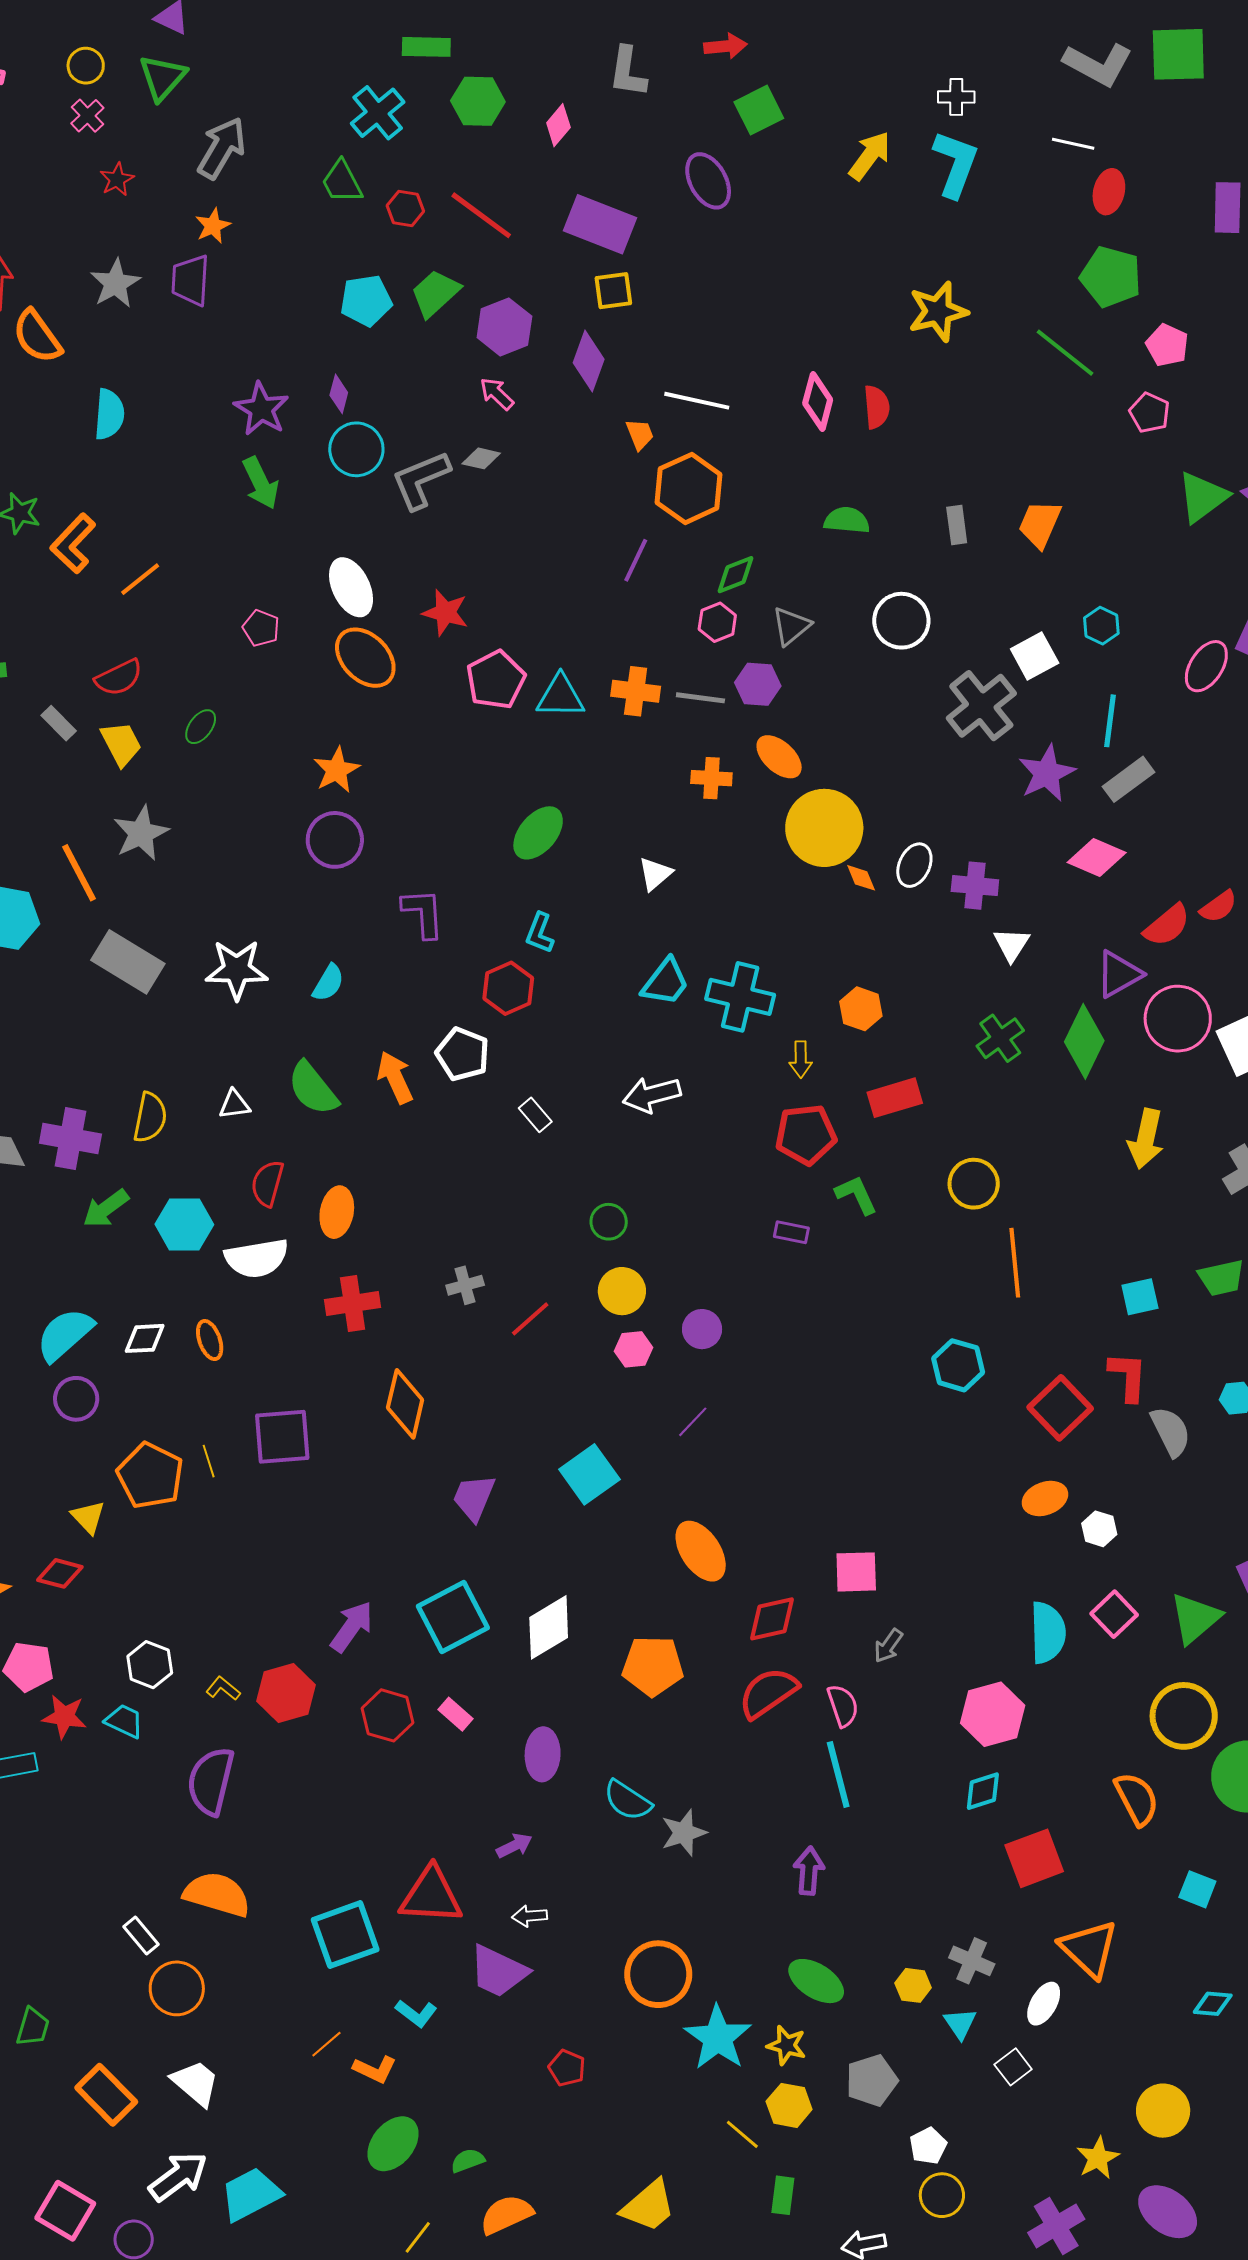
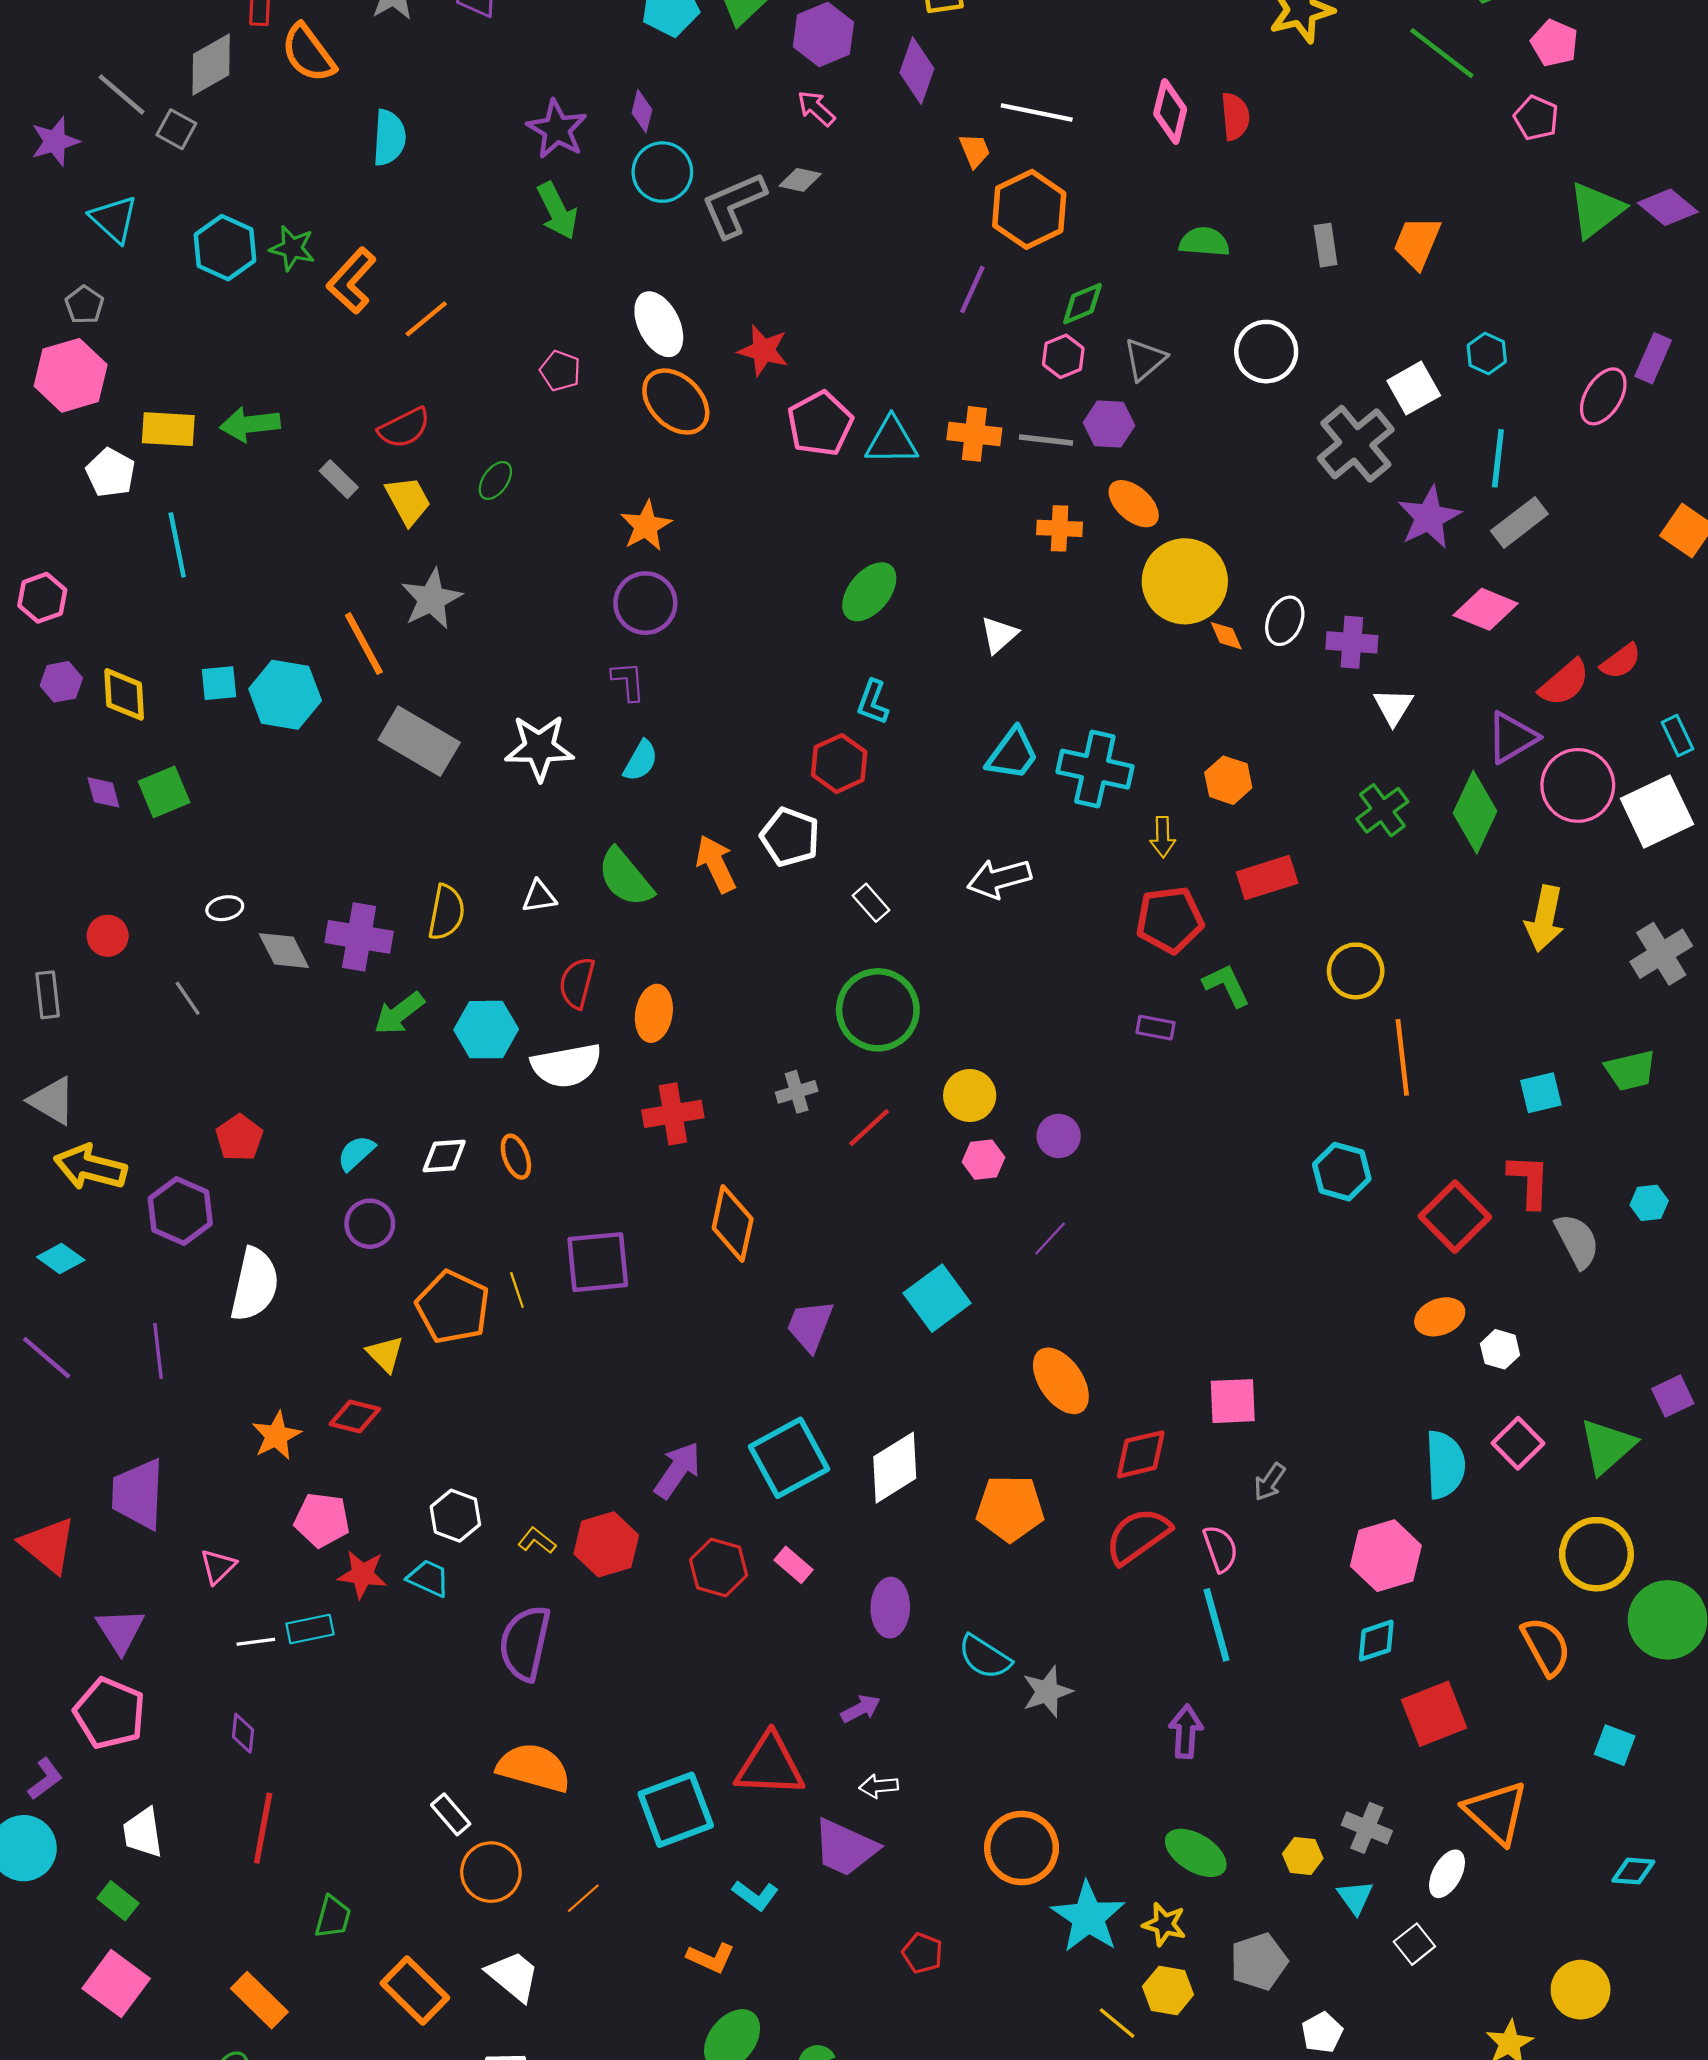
purple L-shape: (423, 913) -> (628, 681), moved, size x0.7
green circle: (609, 1222) -> (878, 1010), moved, size x2.0
cyan semicircle: (65, 1334) -> (356, 1153), size x0.6
orange line: (326, 2044) -> (583, 1898), moved

